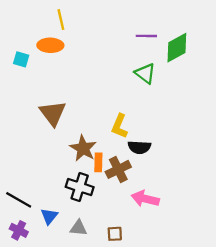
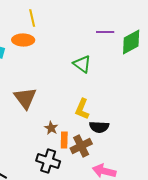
green triangle: (145, 73) -> (82, 64), moved
brown star: (83, 148) -> (51, 128), size x0.6

